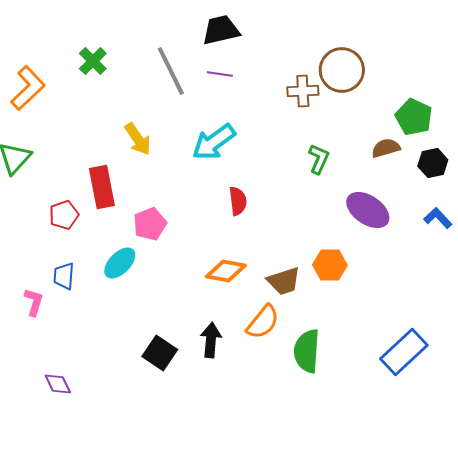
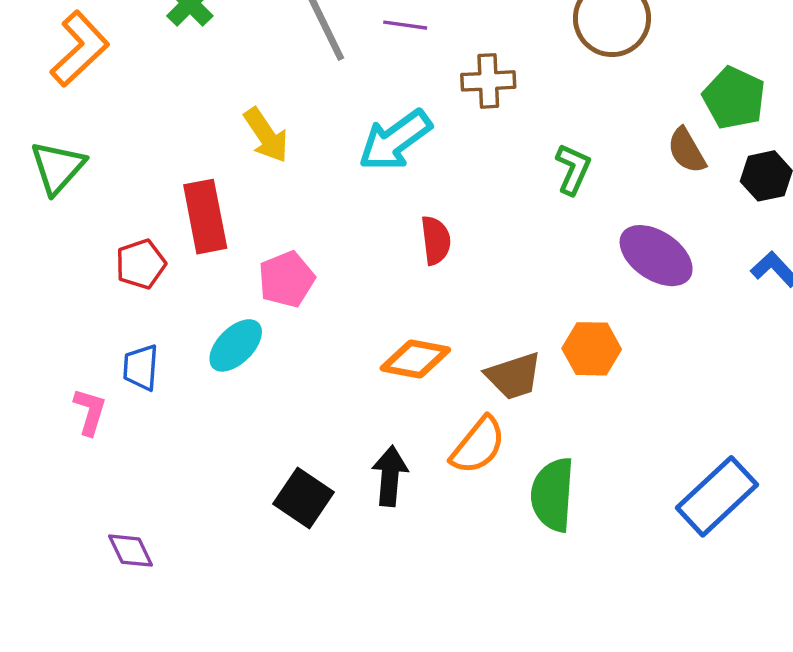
brown cross: (303, 91) -> (488, 81), moved
brown semicircle: (386, 148) -> (687, 150), turned -104

